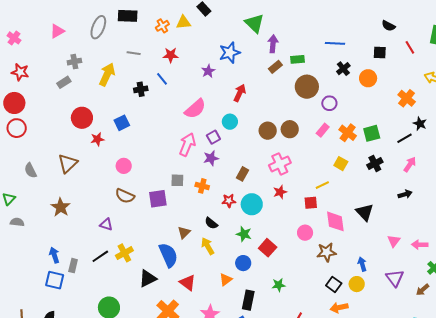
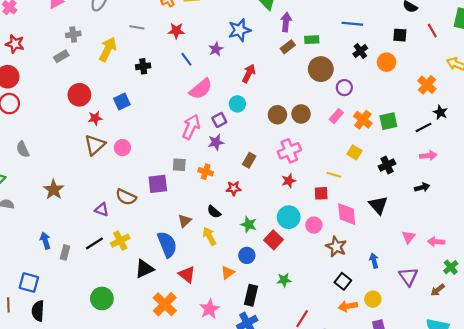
blue line: (162, 79) -> (186, 59), moved
brown triangle: (68, 163) -> (95, 145), moved
black cross: (375, 163) -> (387, 165), moved
pink arrow: (410, 164) -> (428, 156), turned 49
yellow line: (322, 185) -> (334, 175), turned 40
brown semicircle: (125, 196) -> (126, 197), moved
cyan circle: (252, 204) -> (289, 217), moved
brown star: (327, 252) -> (336, 247), turned 30
blue square: (55, 280) -> (29, 282), moved
yellow circle: (357, 284) -> (373, 299), moved

